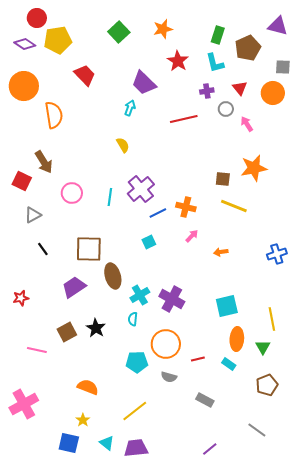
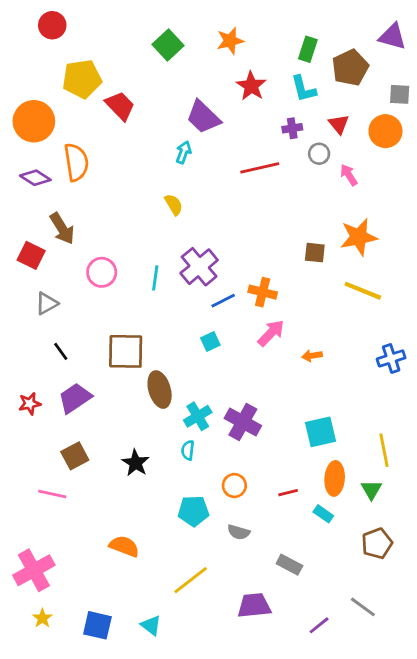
yellow pentagon: (58, 40) -> (82, 79), moved
purple diamond: (25, 44) -> (35, 178), moved
yellow line: (234, 206) -> (363, 291), moved
pink arrow: (192, 236) -> (271, 333), size x1.5
purple trapezoid: (74, 287) -> (75, 398), moved
red star: (21, 298) -> (30, 404), moved
brown square: (67, 332) -> (75, 456), moved
orange circle: (166, 344) -> (234, 486), size x0.6
red line: (198, 359) -> (288, 493), moved
yellow star: (83, 420) -> (42, 618), moved
purple trapezoid: (136, 448) -> (254, 606), moved
purple line: (210, 449) -> (319, 625), moved

